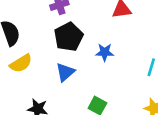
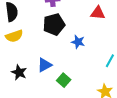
blue triangle: (65, 72) -> (45, 65), moved

